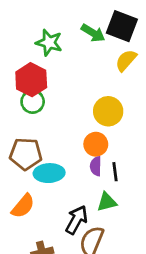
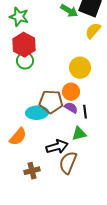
green star: (49, 43) -> (19, 17), moved
brown pentagon: (26, 154) -> (51, 102), moved
purple semicircle: (96, 166) -> (71, 108), turned 120
black arrow: (77, 220) -> (57, 147), turned 45

